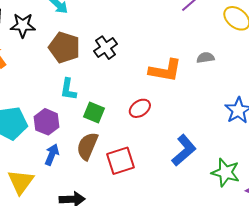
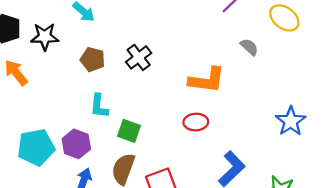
brown pentagon: (64, 47) -> (93, 59), size x0.7
gray semicircle: (205, 58) -> (249, 47), moved, turned 54
red ellipse: (140, 108) -> (196, 122), moved, turned 35

